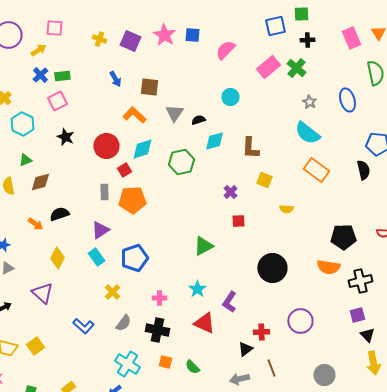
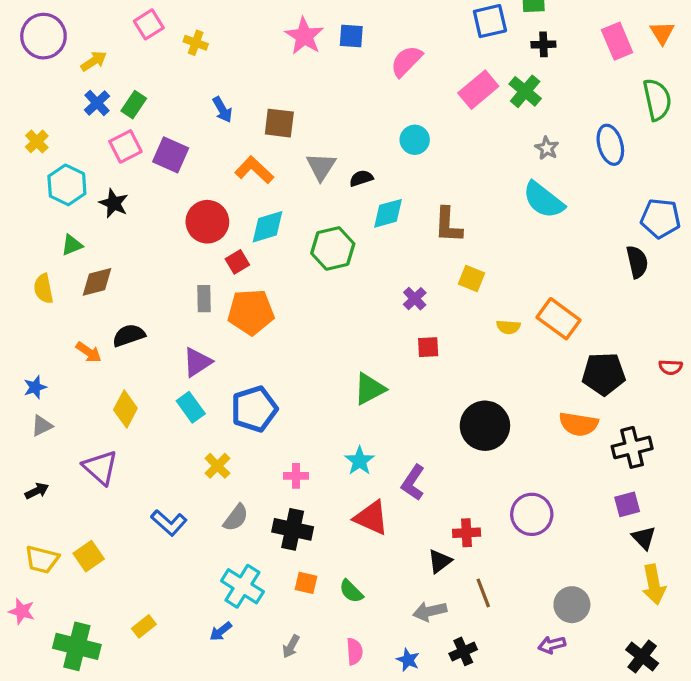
pink square: (54, 28) -> (149, 24), moved, turned -36
purple square: (130, 41) -> (171, 155), moved
green rectangle: (62, 76) -> (134, 105), turned -49
black star: (65, 137) -> (114, 203), moved
orange rectangle: (316, 170) -> (559, 319), moved

